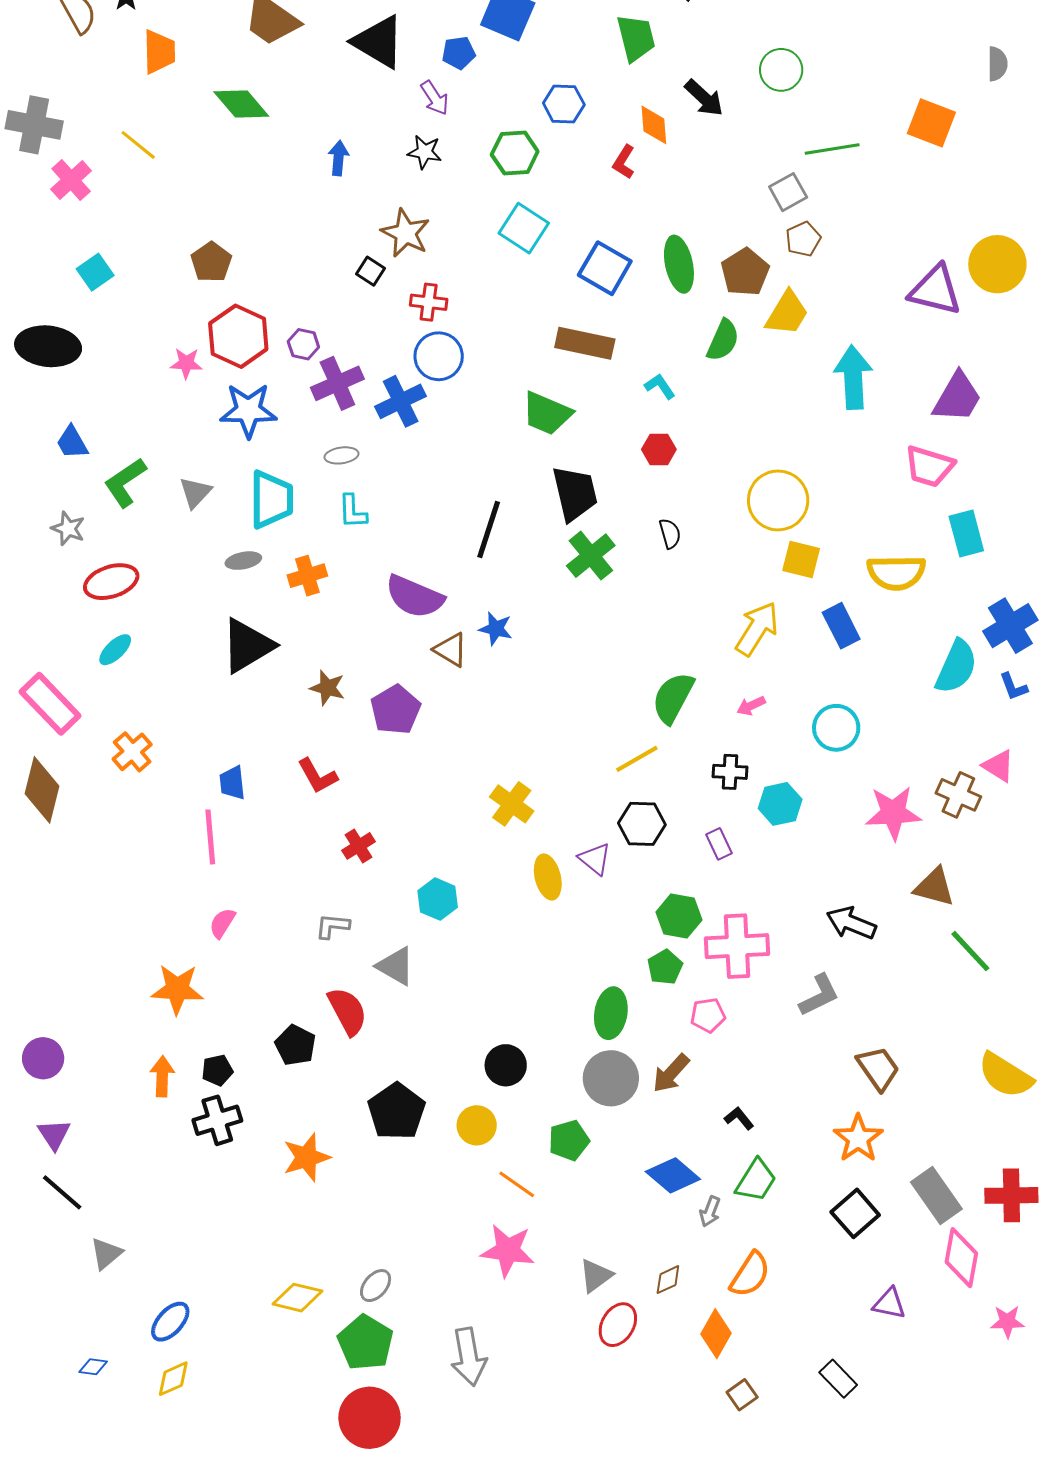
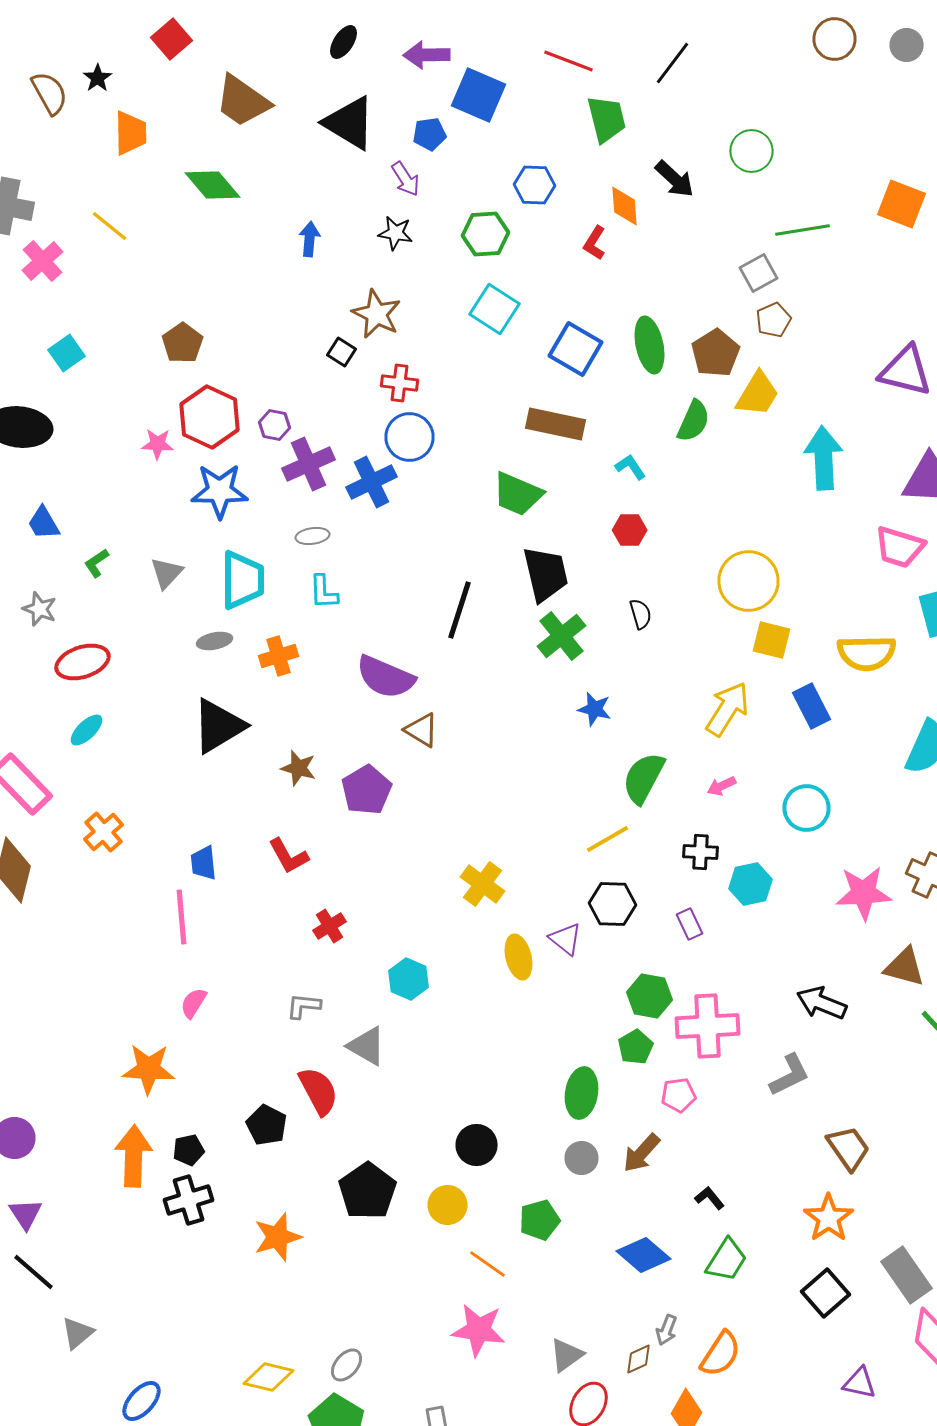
green L-shape: (125, 482) -> (96, 563), size x0.6
blue star: (496, 629) -> (594, 709), moved
orange arrow: (162, 1076) -> (134, 1156), size x1.5
gray circle: (611, 1078) -> (582, 1158), size x0.6
gray arrow: (710, 1211) -> (666, 1330), moved

